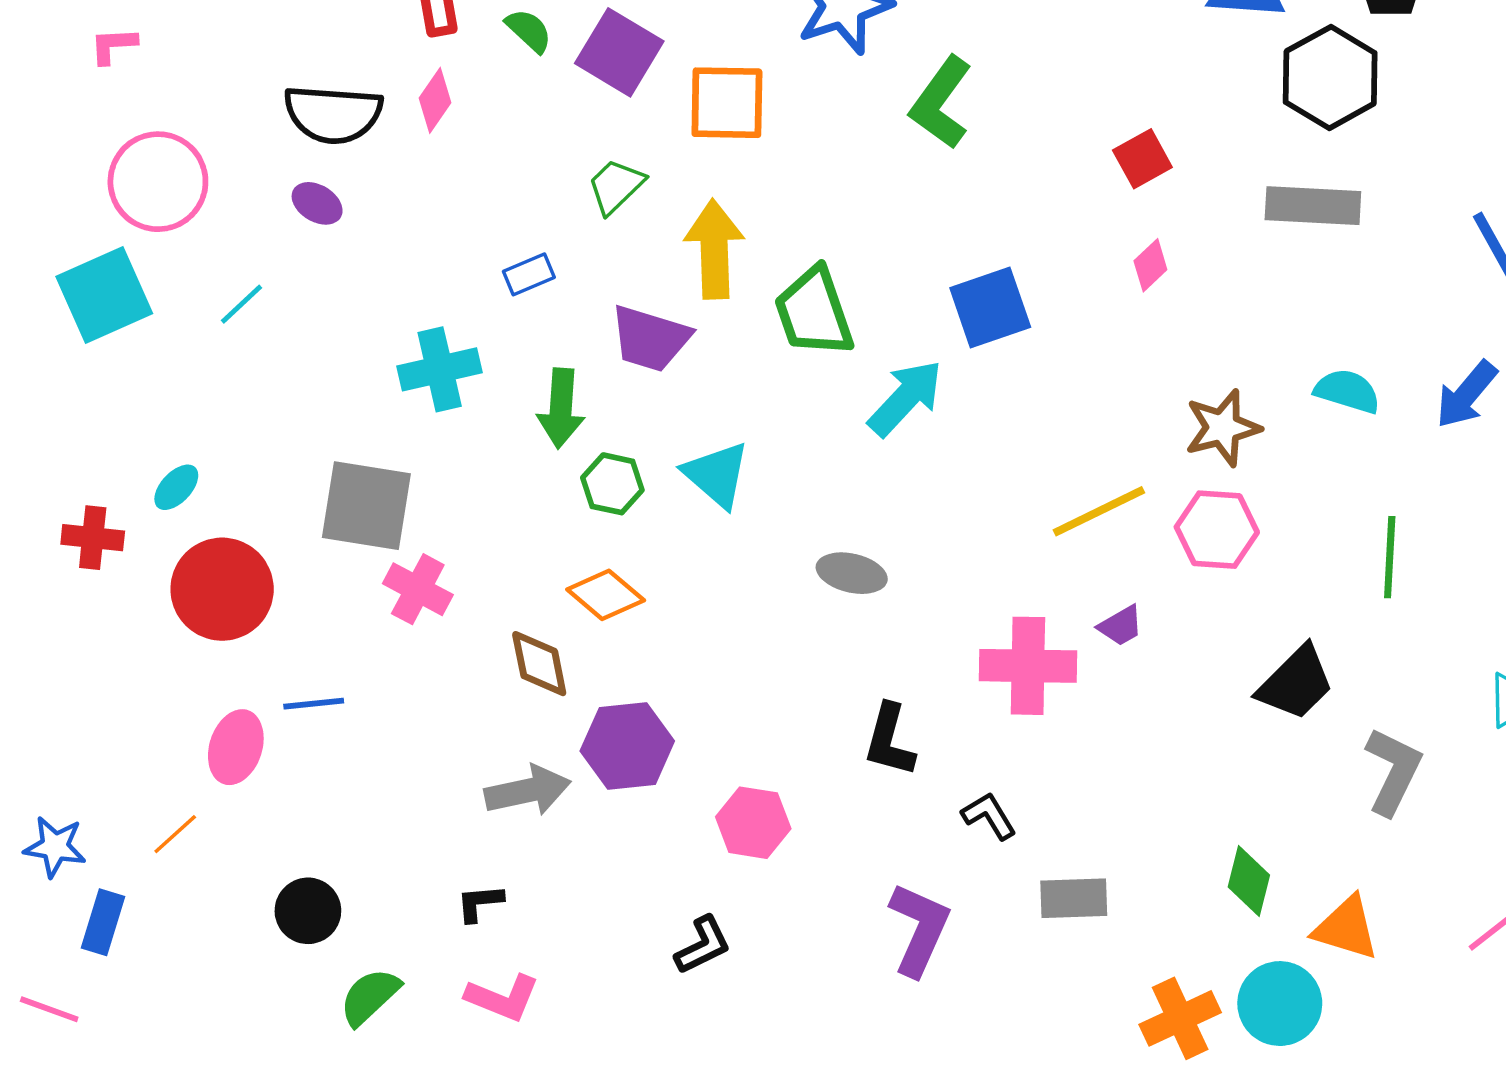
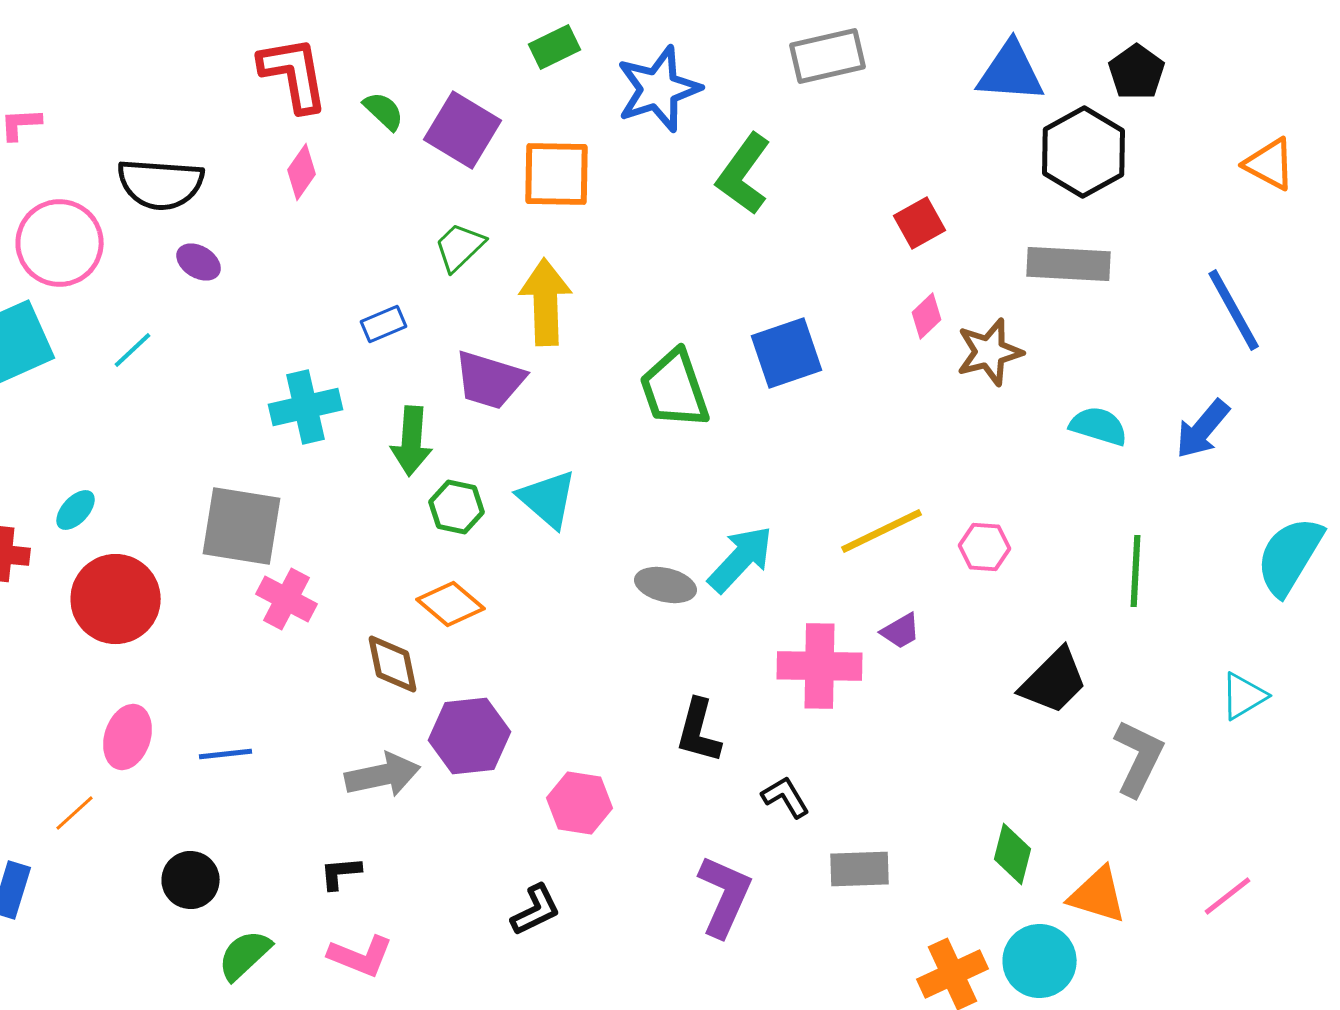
black semicircle: (333, 114) -> (161, 184), moved
green trapezoid: (814, 312) -> (675, 389), moved
cyan arrow: (905, 398) -> (741, 559), moved
brown star: (1223, 428) -> (990, 352), moved
pink hexagon: (1217, 530) -> (985, 547), size x0.7
blue line: (314, 704) -> (226, 754), moved

